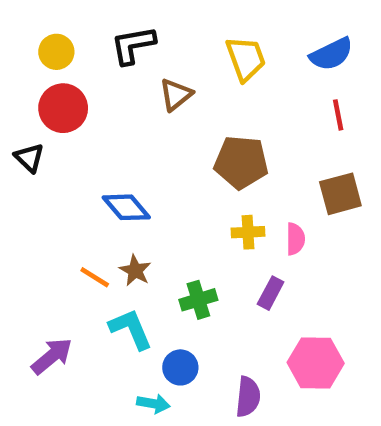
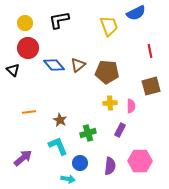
blue semicircle: (331, 54) -> (136, 13), moved
brown triangle: (176, 95) -> (78, 65), moved
blue diamond: (126, 207) -> (54, 65), moved
orange line: (95, 277) -> (29, 112), moved, turned -40
purple semicircle: (248, 397) -> (110, 166), moved

